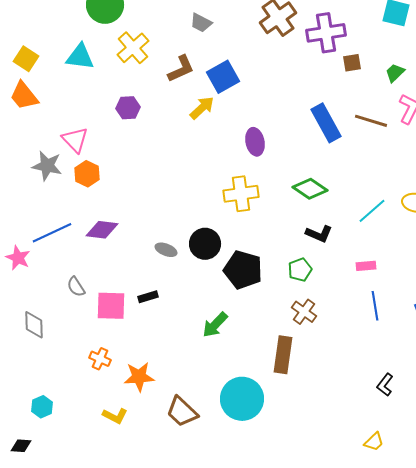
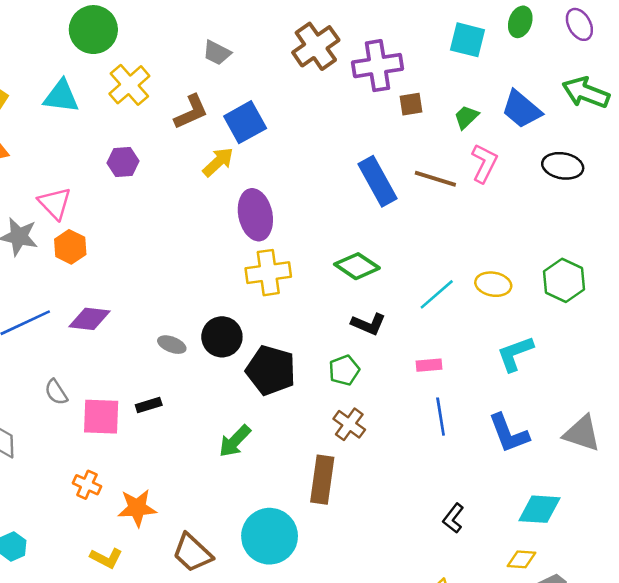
purple ellipse: (255, 142) -> (255, 215), moved, size x1.4

